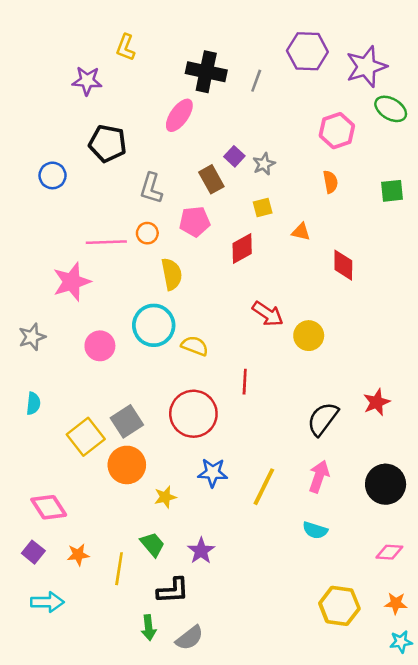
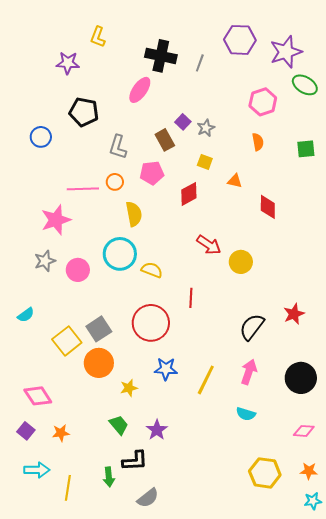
yellow square: (263, 208) -> (205, 162), turned 35
gray star: (32, 337) -> (45, 261), moved
cyan semicircle: (33, 403) -> (26, 315), turned 48
yellow line: (119, 569) -> (68, 488), moved
green arrow: (149, 628) -> (109, 477), moved

